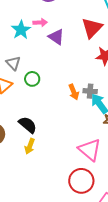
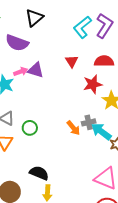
red triangle: (92, 28) -> (72, 61), size x0.6
purple triangle: (56, 37) -> (36, 70), moved

